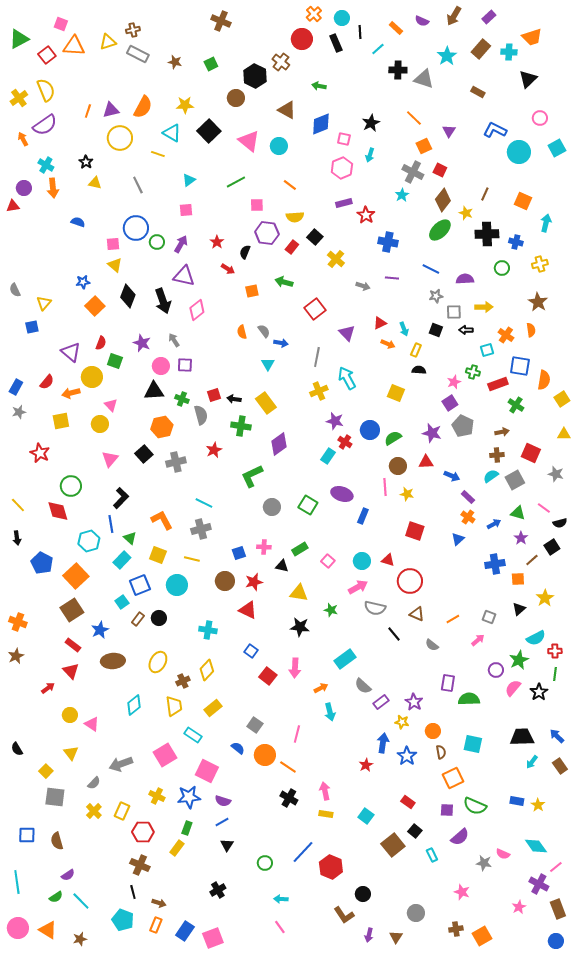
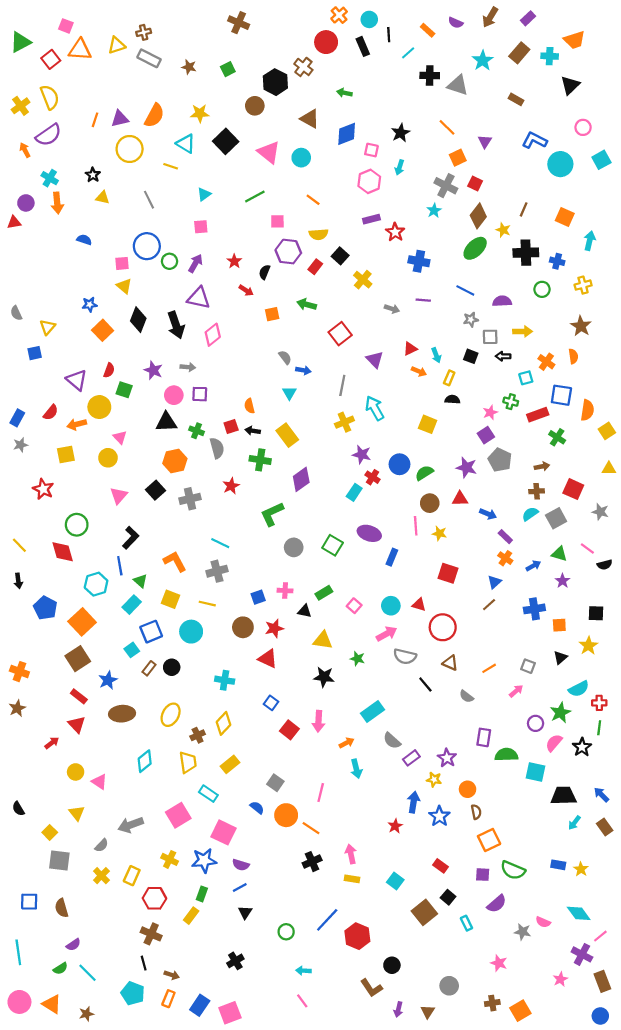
orange semicircle: (242, 332) -> (249, 406), moved
gray arrow: (174, 340) -> (188, 367), turned 128
black square: (552, 547) -> (596, 613), moved, turned 35
brown line: (532, 560) -> (489, 605), moved
cyan square: (473, 744) -> (536, 772), moved
black cross: (289, 798) -> (312, 862), turned 36

